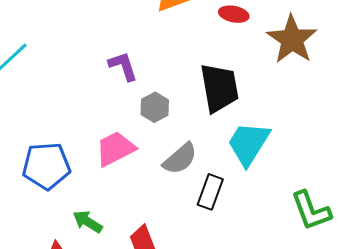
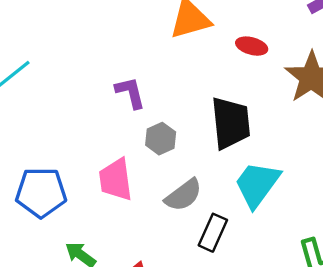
pink trapezoid: (115, 149) -> (116, 180), turned -75

